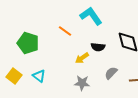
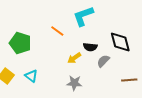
cyan L-shape: (91, 16) -> (83, 16), turned -75
gray semicircle: (111, 73) -> (103, 61), moved

